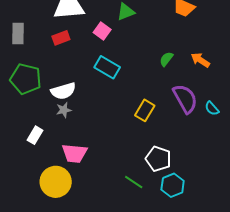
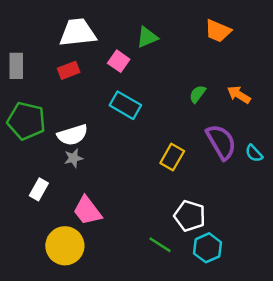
pink trapezoid: (74, 153) -> (87, 211), turned 48

